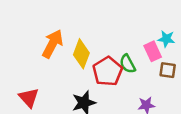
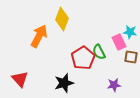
yellow diamond: (81, 54) -> (62, 19), moved

